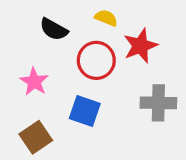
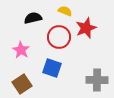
black semicircle: (54, 29) -> (33, 18), turned 138
gray cross: (158, 103) -> (97, 80), moved

